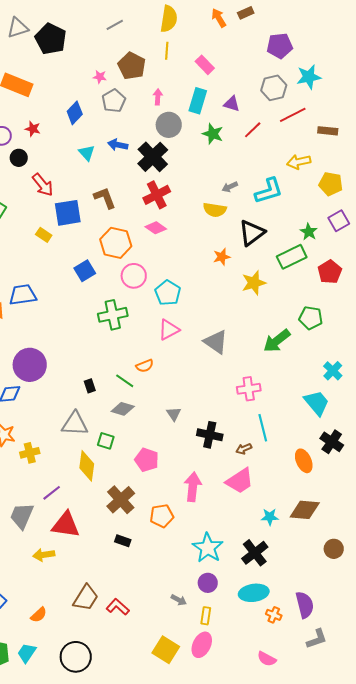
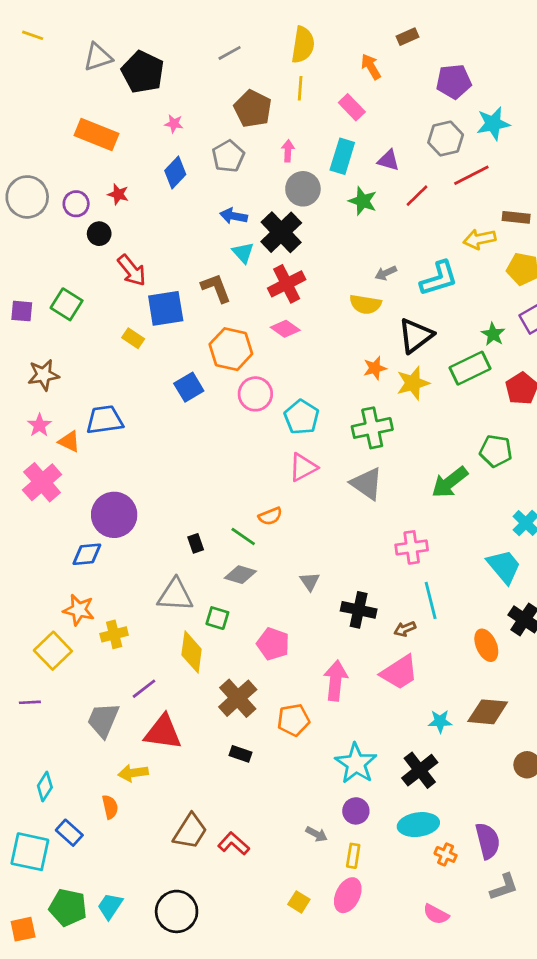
orange arrow: (219, 18) -> (371, 67), moved
pink star: (100, 77) -> (174, 124), moved
brown rectangle: (328, 131) -> (516, 217), moved
cyan triangle: (87, 153) -> (243, 253), moved
yellow star: (254, 283) -> (413, 383), moved
green cross: (113, 315) -> (372, 428), moved
orange semicircle: (39, 615) -> (110, 807), moved, turned -60
yellow square: (166, 650) -> (299, 902), size x0.6

